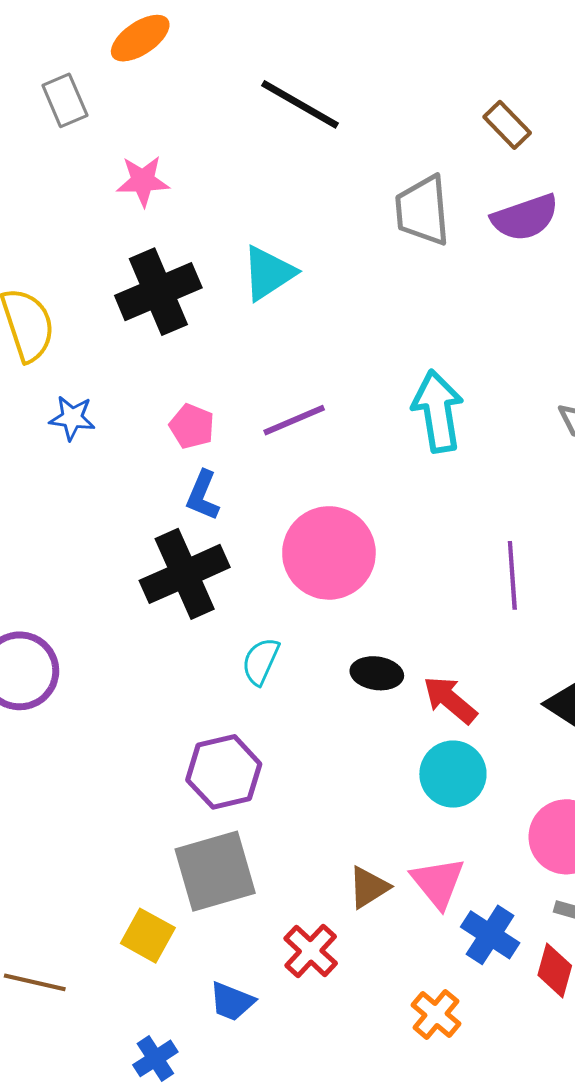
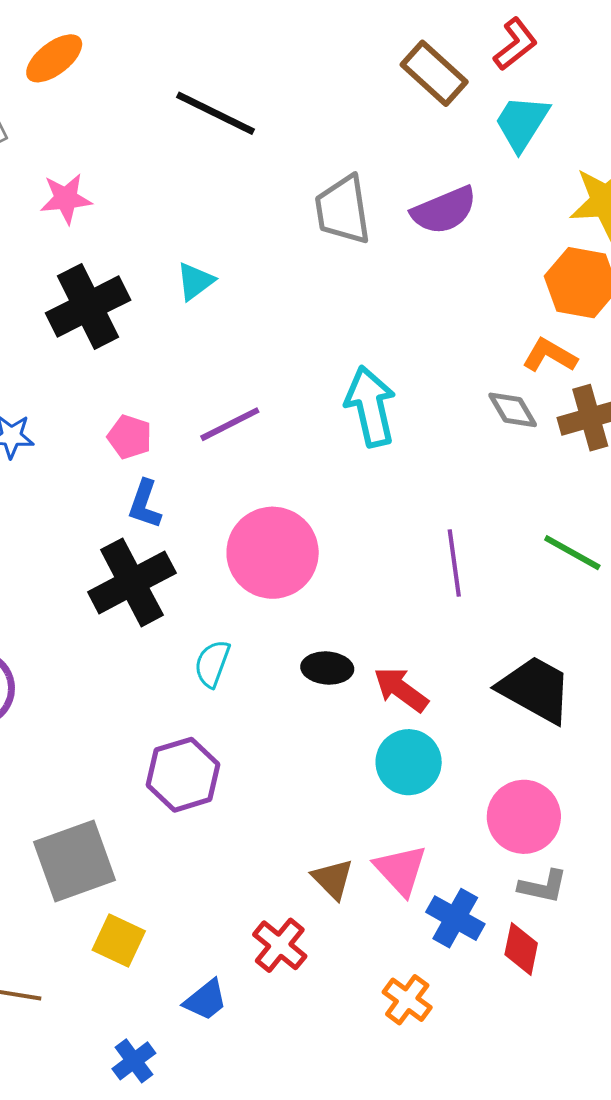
brown rectangle: (507, 125) -> (434, 73), moved, size x1.4
cyan triangle: (268, 273) -> (195, 281), size x0.7
gray square: (215, 871) -> (74, 861), moved
brown triangle: (369, 887) -> (333, 879), turned -39
blue trapezoid: (232, 1001) -> (206, 1000), turned -57

